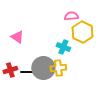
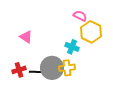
pink semicircle: (71, 16) -> (80, 16), turned 32

